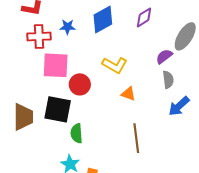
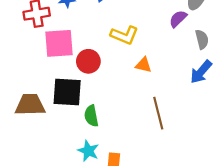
gray semicircle: (168, 80) -> (202, 39), moved
brown trapezoid: (23, 117) -> (30, 105), turned -84

